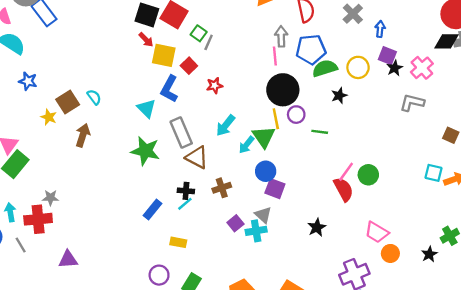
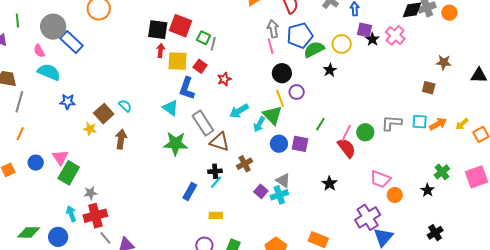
red arrow: (146, 40) -> (161, 50), turned -120
black circle: (283, 90) -> (282, 73), size x0.7
gray L-shape: (412, 103) -> (392, 123), moved
cyan arrow: (226, 125) -> (239, 111), turned 30
green line: (320, 132) -> (320, 124), moved, turned -56
purple square: (275, 189) -> (300, 144), moved
gray star: (50, 198) -> (90, 193), moved
gray line: (21, 245) -> (105, 238), moved

